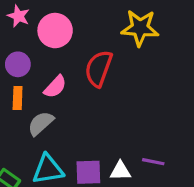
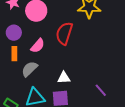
purple line: (153, 162) -> (101, 90), turned 40
white triangle: (120, 171) -> (64, 78), moved

